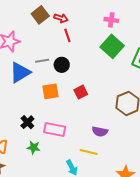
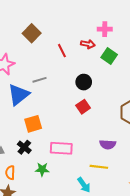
red arrow: (61, 18) -> (88, 44), moved
green square: (112, 46) -> (109, 56), size x0.7
black circle: (62, 65) -> (84, 82), moved
orange square: (50, 91) -> (33, 124), moved
black cross: (27, 122) -> (24, 147), moved

